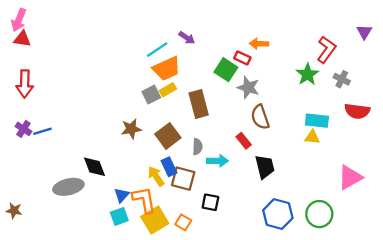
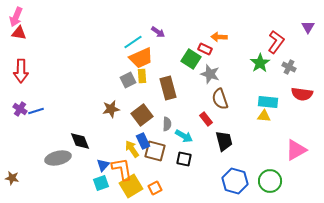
yellow rectangle: (168, 90) -> (142, 76), turned -64
cyan arrow: (218, 161) -> (184, 136), turned 30
black square: (210, 202) -> (184, 159), moved
orange square: (183, 222) -> (155, 188), turned 32

